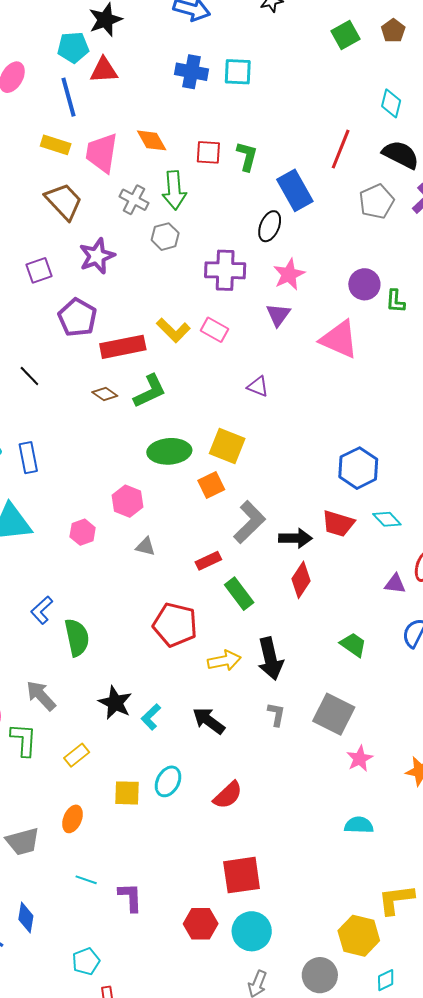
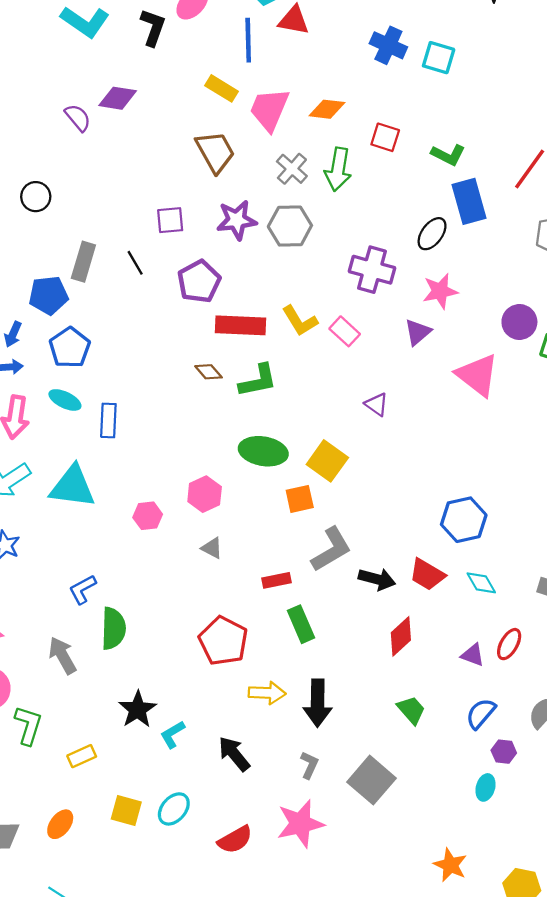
orange diamond: (152, 140) -> (327, 109), turned -68
green L-shape: (247, 156) -> (448, 155), moved, turned 88
gray hexagon: (165, 237) -> (290, 226), moved, size x1.4
black line: (29, 376) -> (135, 263), moved
red diamond: (301, 580) -> (401, 636), moved
gray arrow: (41, 696) -> (62, 655), moved
pink star: (360, 759) -> (300, 824), moved, size x1.6

